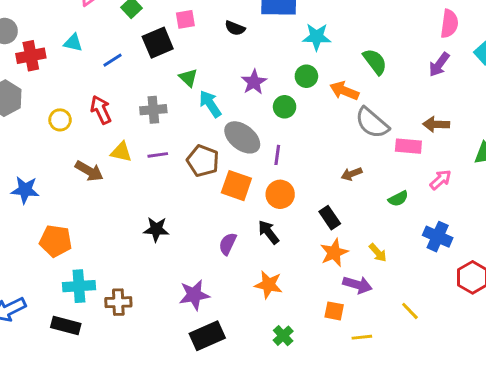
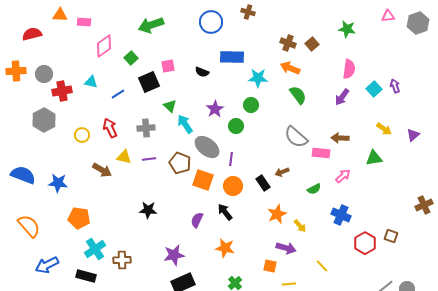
orange arrow: (344, 91) -> (290, 68), moved
black rectangle: (330, 218) -> (263, 183), moved
orange star: (334, 253) -> (277, 214), moved
cyan cross: (79, 286) -> (95, 249), turned -30

